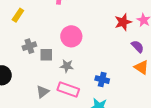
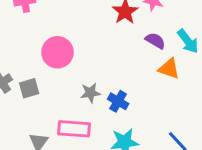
gray star: (67, 66) -> (90, 93), moved
blue cross: (102, 80) -> (118, 101), turned 32

